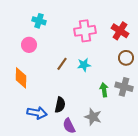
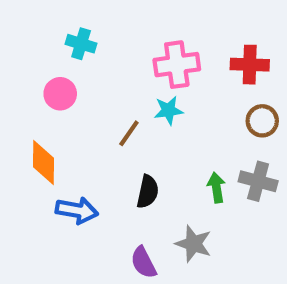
red cross: (120, 31) -> (250, 65), turned -30
cyan star: (84, 65) -> (168, 110), moved
black semicircle: (60, 105) -> (148, 192), moved
blue arrow: (37, 113) -> (77, 210), moved

